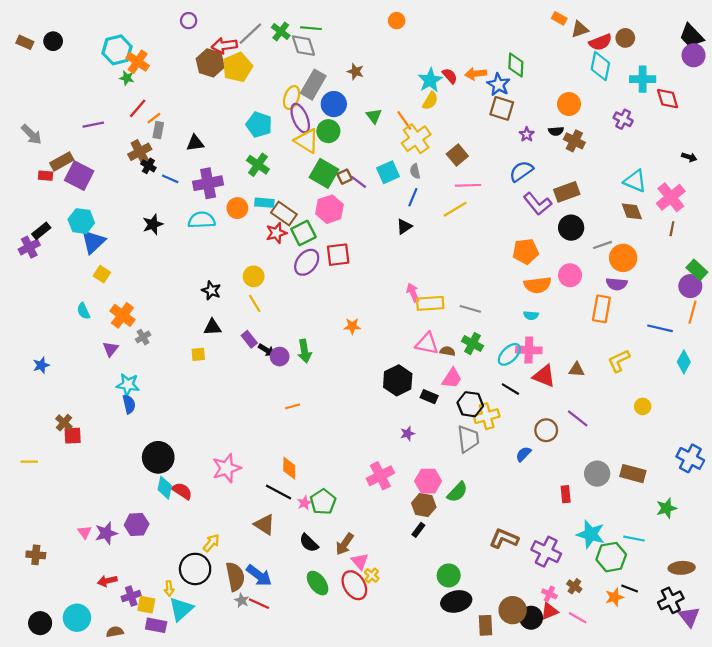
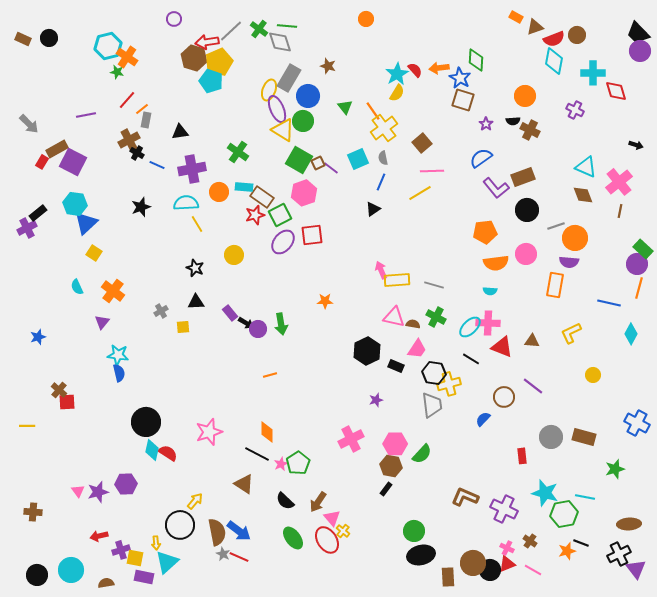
cyan pentagon: (259, 125) -> (211, 81), moved
red rectangle: (46, 176) -> (42, 162), turned -64
yellow line: (255, 303) -> (197, 224), moved
gray cross: (143, 337) -> (161, 311), moved

